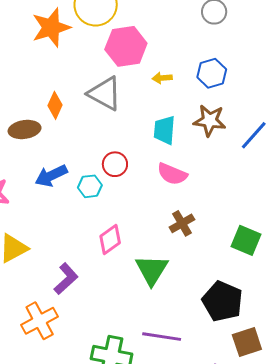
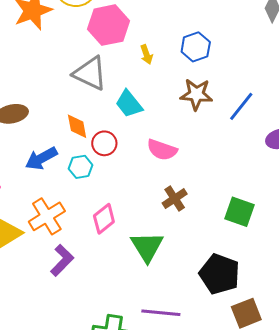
yellow arrow: (162, 78) -> (147, 54), turned -102
orange diamond: (55, 105) -> (77, 126), moved, turned -32
cyan trapezoid: (164, 130) -> (129, 104), moved, turned -40
orange cross: (40, 321) -> (47, 216), moved

